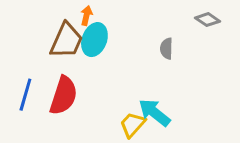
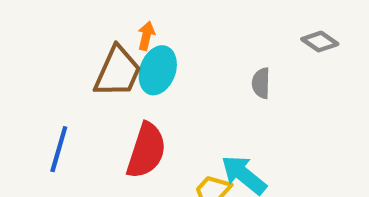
red semicircle: (63, 96) -> (146, 151), moved

